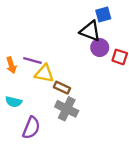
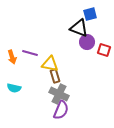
yellow triangle: (44, 73) -> (50, 64), moved
brown rectangle: (62, 88) -> (55, 76), turned 48
purple semicircle: (31, 128) -> (61, 110), moved

